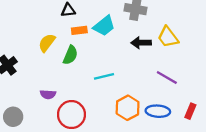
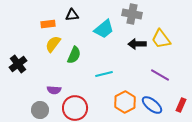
orange rectangle: (79, 30) -> (48, 24), moved
blue ellipse: (158, 111) -> (152, 105), turned 35
gray circle: (13, 117) -> (40, 110), moved

